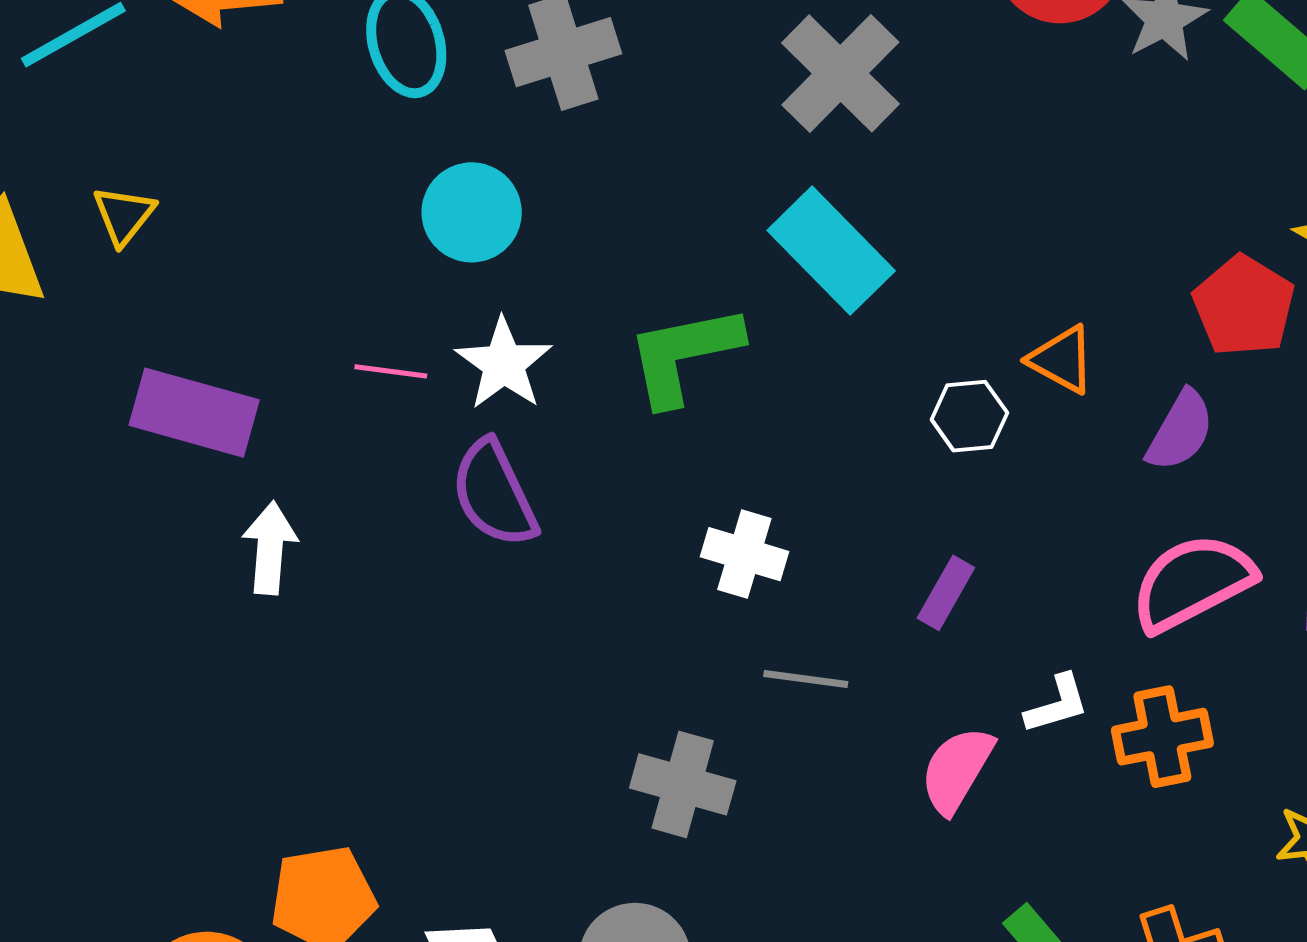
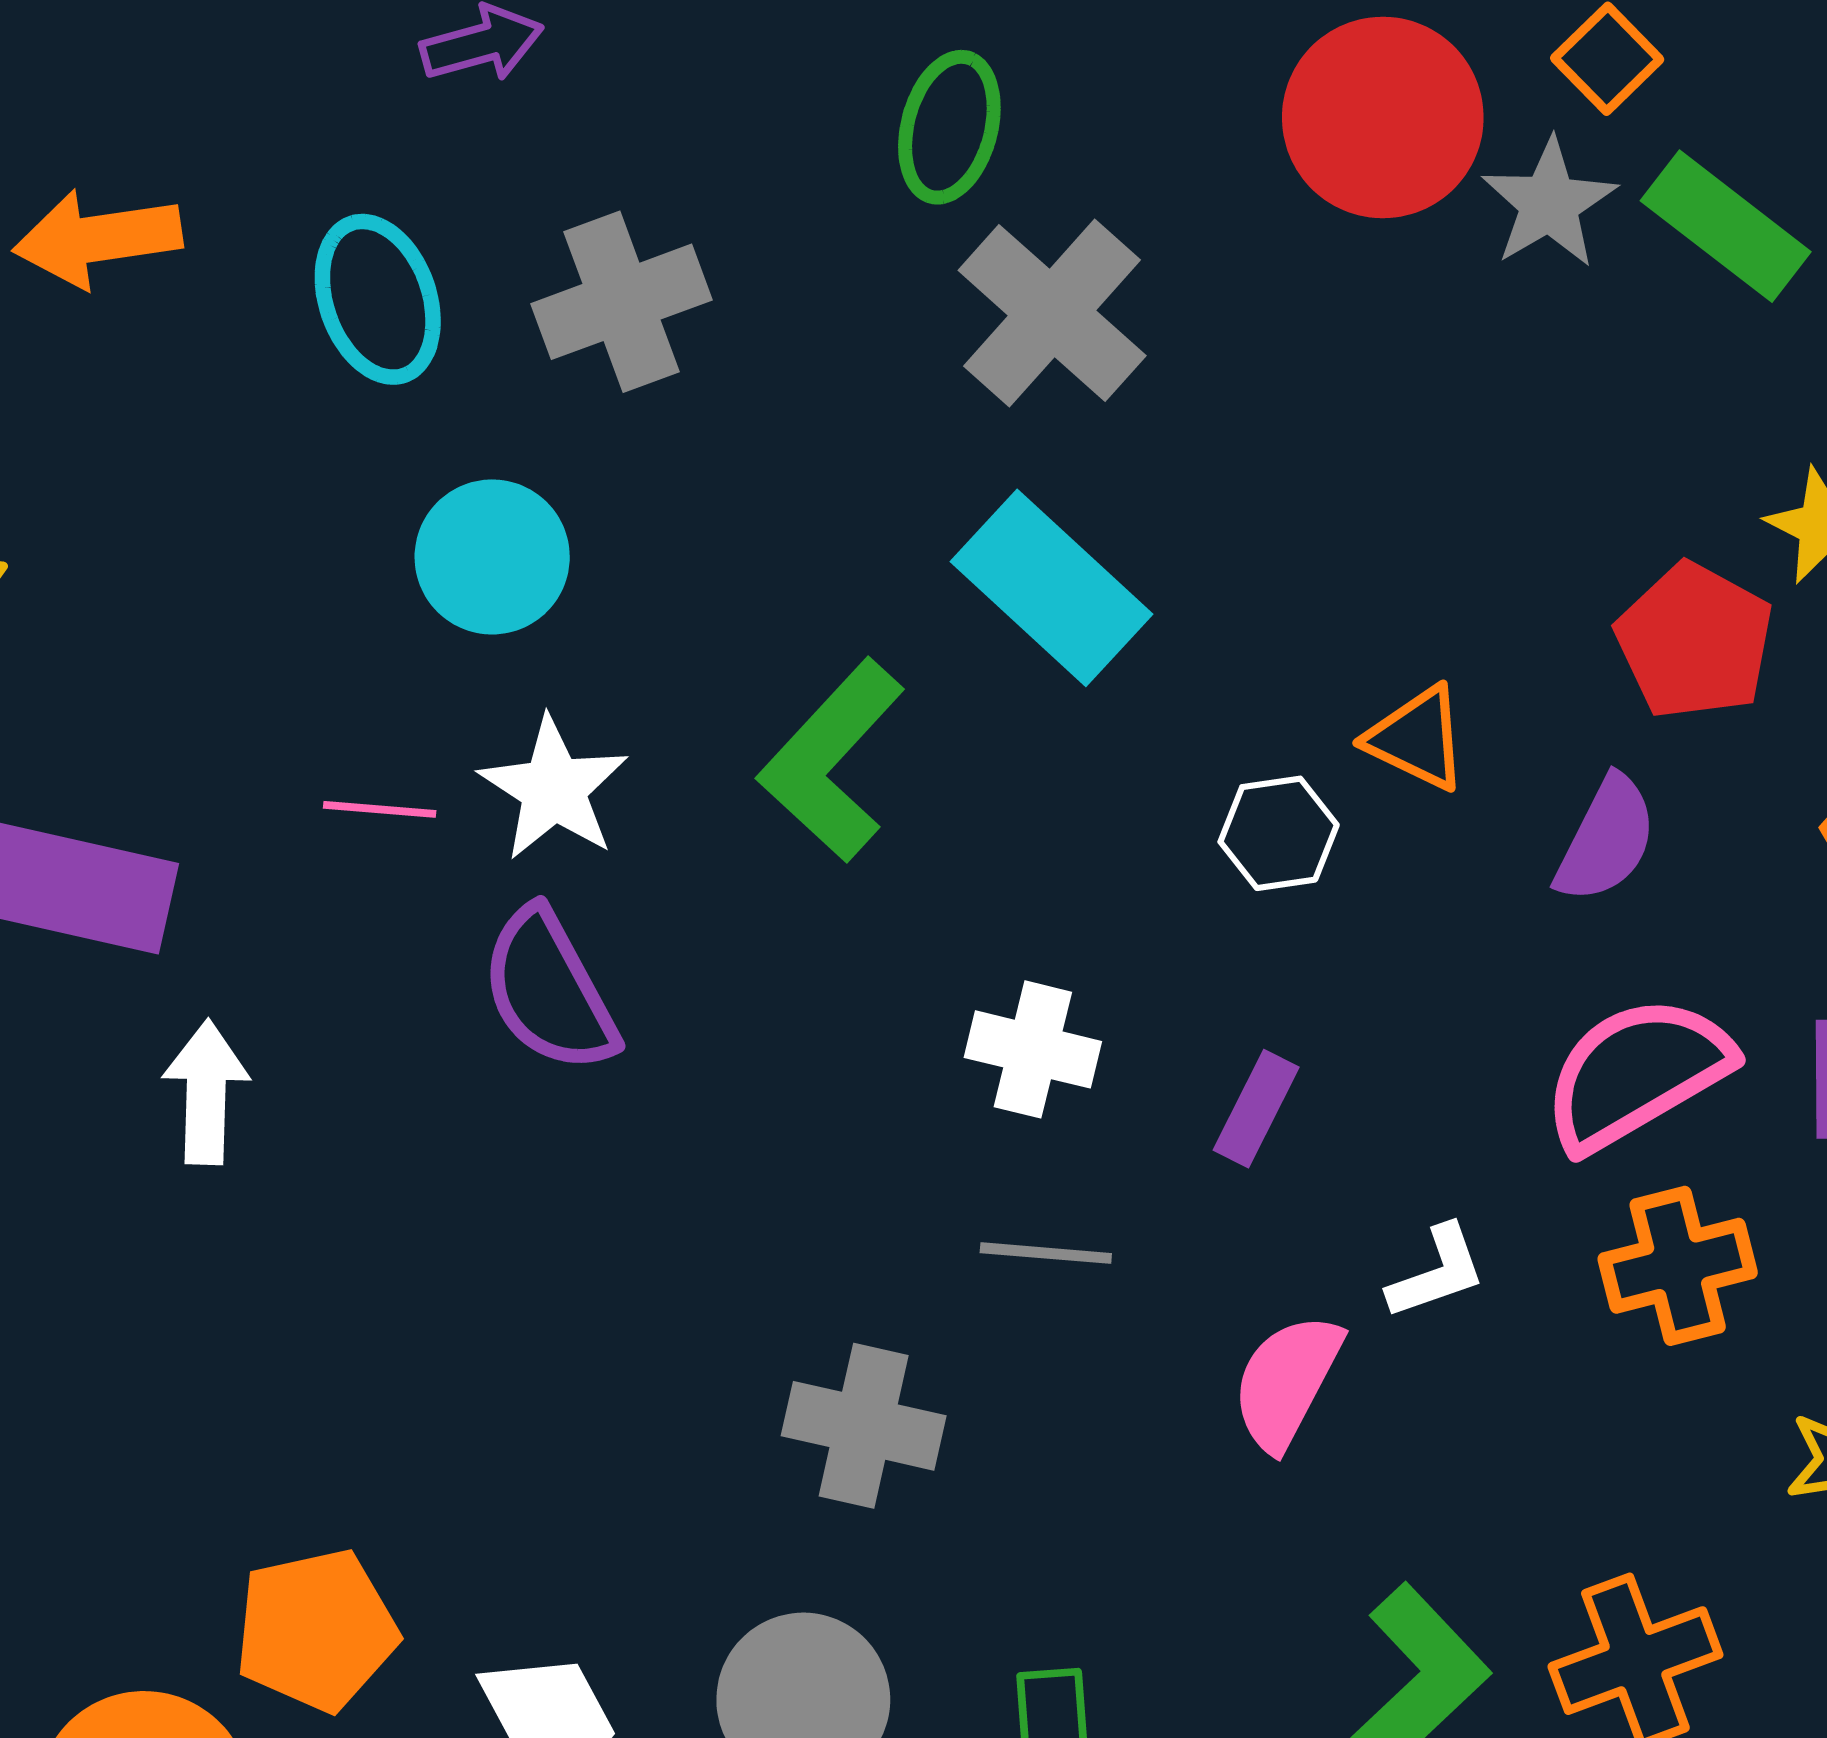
green L-shape: (684, 355) -> (832, 760), turned -33
white cross: (744, 554) -> (1033, 1049), moved
orange cross: (1162, 737) -> (1678, 1266), moved

